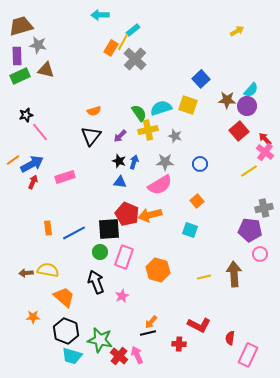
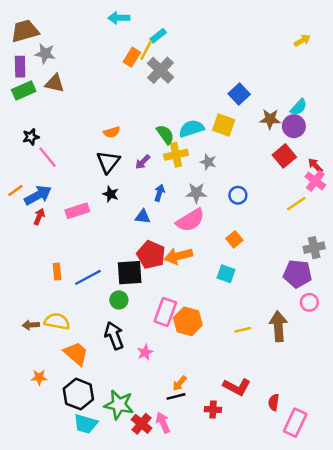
yellow arrow: (237, 31) -> (302, 40), moved
black star: (119, 161) -> (111, 194), moved
pink rectangle: (124, 257) -> (165, 312), moved

